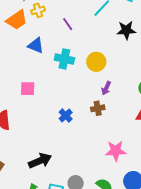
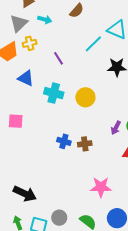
purple arrow: (106, 88) -> (116, 128), moved
blue cross: (66, 115) -> (64, 141), moved, turned -32
black arrow: (40, 161) -> (25, 194), turned 45

